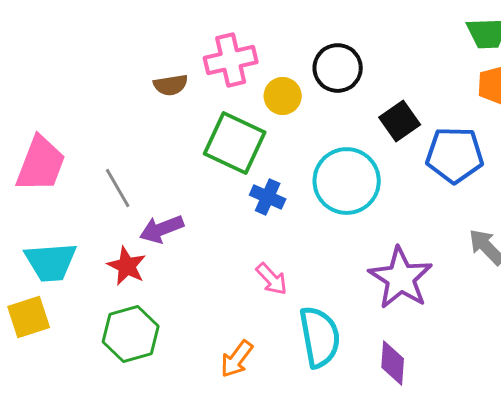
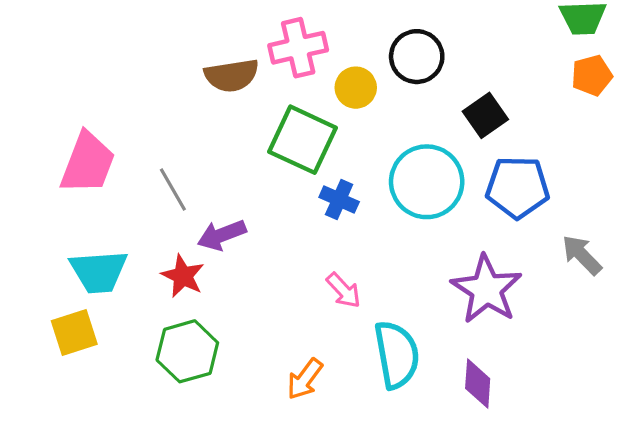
brown semicircle: (171, 85) -> (232, 75), size x1.4
blue pentagon: (455, 155) -> (518, 187), moved

